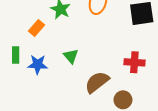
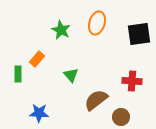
orange rectangle: (37, 28) -> (37, 59), moved
blue star: (38, 64) -> (39, 113), moved

